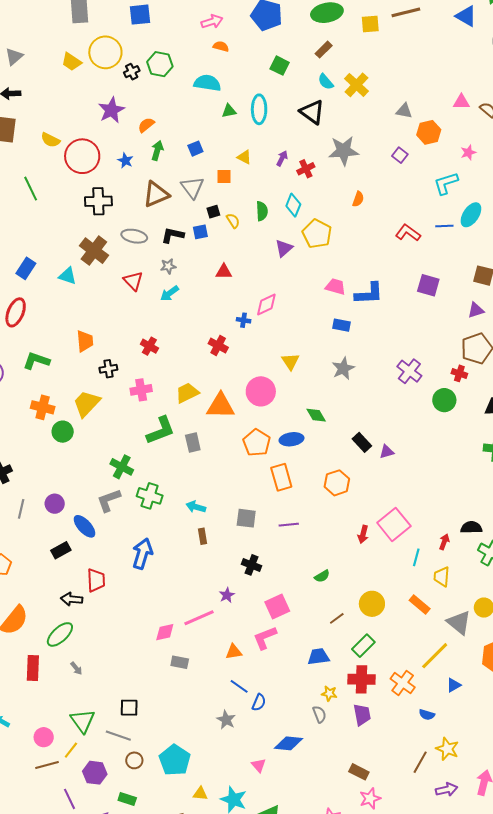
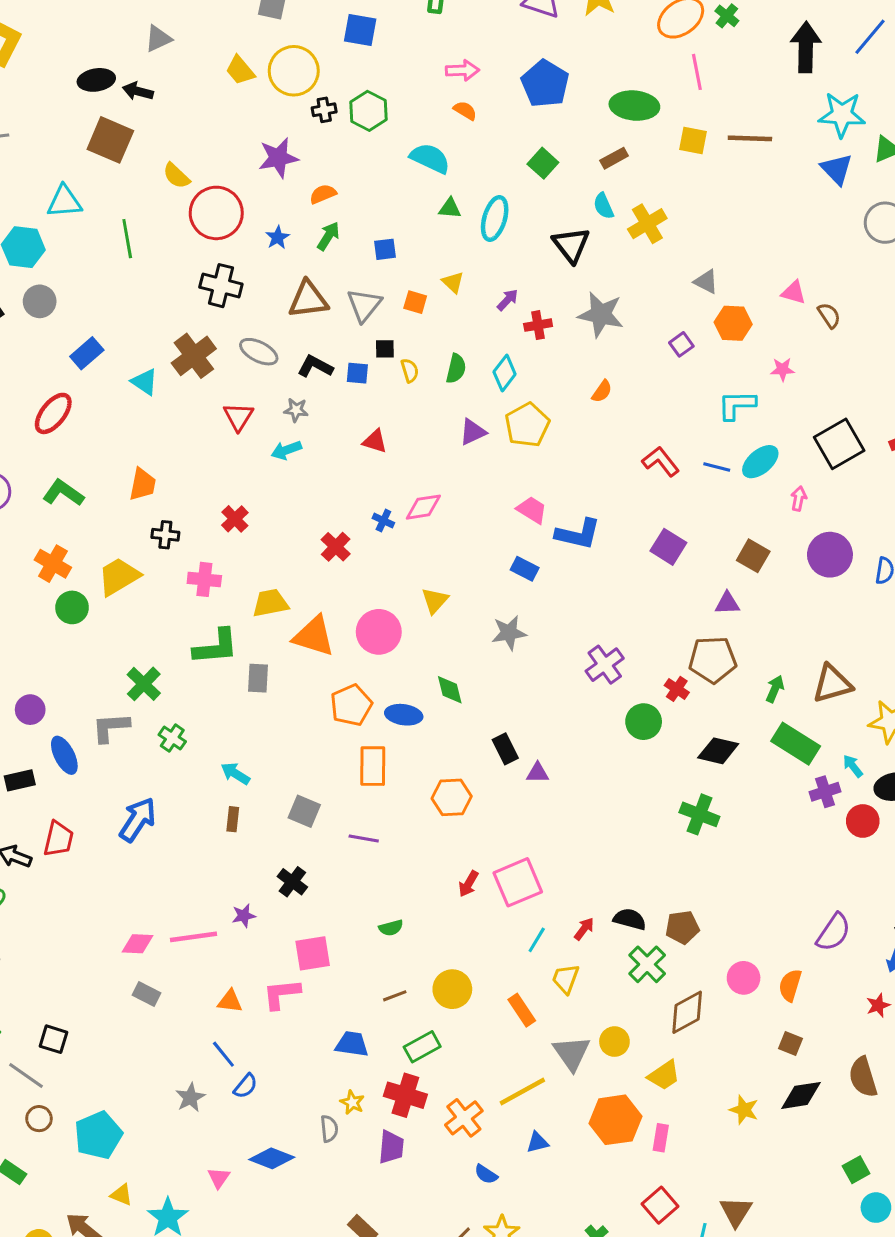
green cross: (150, 496) -> (172, 738), size x0.7

